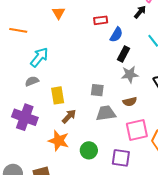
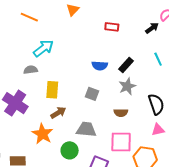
blue semicircle: (116, 35) -> (100, 66), moved, turned 49
gray star: (130, 74) -> (127, 86), turned -30
gray trapezoid: (106, 113) -> (86, 129), moved

